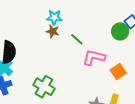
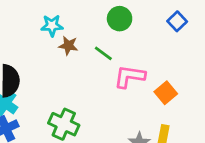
cyan star: (54, 17) -> (52, 26), moved
green circle: (120, 31) -> (120, 19), moved

